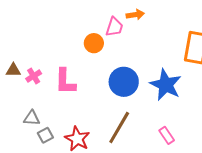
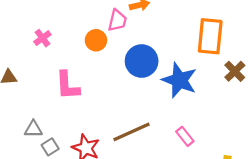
pink cross: (34, 76) -> (42, 38), moved
blue circle: (124, 82) -> (142, 61), moved
brown line: (119, 128) -> (132, 132), turned 40

